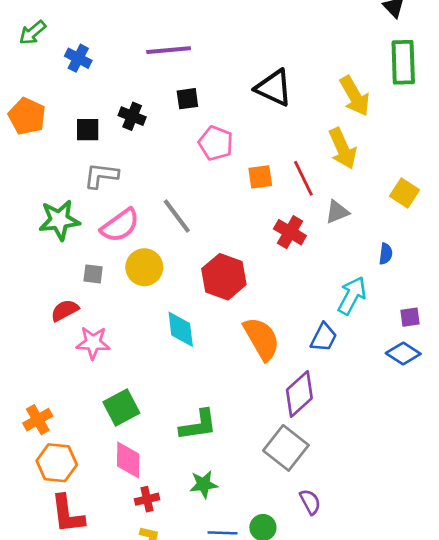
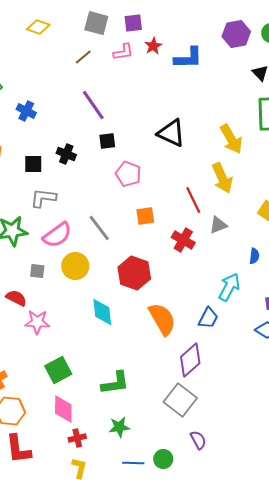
purple line: (169, 50) -> (93, 105), turned 60
orange square: (260, 177) -> (145, 216), moved
red semicircle: (65, 310) -> (16, 298), turned 55

